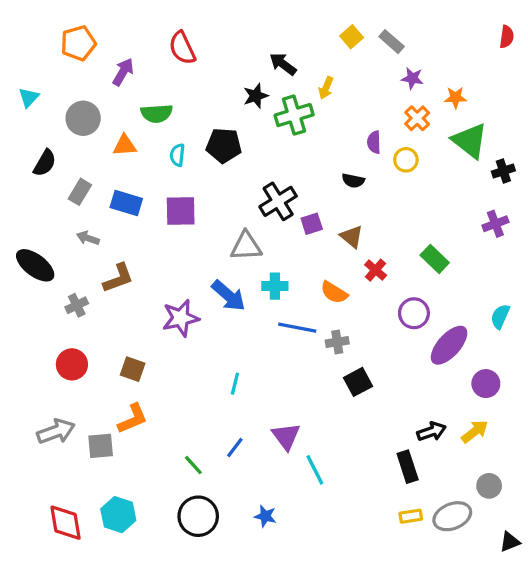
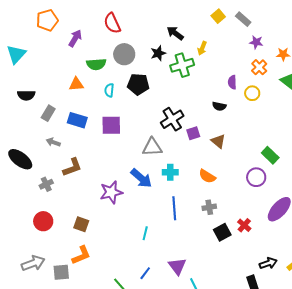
cyan triangle: (29, 97) -> (16, 54), size x1.5
gray circle: (83, 118) -> (124, 54), moved
black semicircle: (45, 163) -> (26, 95), turned 60
red cross: (376, 270) -> (244, 225), moved
purple circle: (414, 313) -> (256, 177), moved
blue line: (297, 328) -> (174, 208), moved, turned 75

